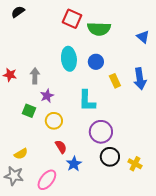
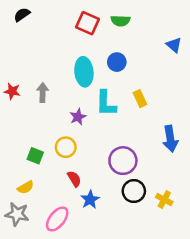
green semicircle: (99, 29) -> (120, 21), moved, size x0.7
blue circle: (96, 62) -> (117, 62), moved
blue arrow: (140, 79) -> (170, 139), moved
purple star: (47, 96) -> (78, 117), moved
cyan L-shape: (87, 101) -> (106, 103), moved
green square: (29, 111) -> (35, 156), moved

